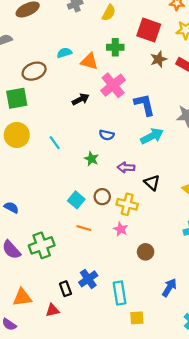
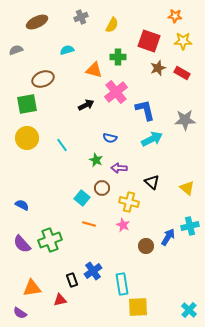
cyan semicircle: (64, 53) -> (67, 50), moved
purple arrow: (126, 167) -> (119, 168), moved
brown circle: (102, 197) -> (102, 188), moved
blue arrow: (169, 288) -> (168, 237), moved
yellow square: (137, 318) -> (138, 307), size x1.5

